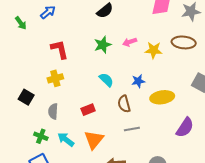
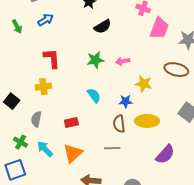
yellow star: (154, 50) -> (144, 84), moved
brown semicircle: (124, 104) -> (119, 124), moved

